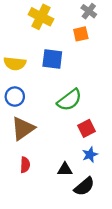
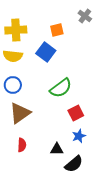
gray cross: (89, 11) -> (85, 16), moved
yellow cross: (41, 17) -> (16, 30), moved, turned -30
orange square: (81, 34) -> (57, 30), moved
blue square: (52, 59) -> (46, 52), turned 30

